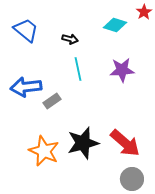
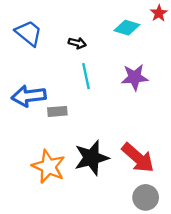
gray rectangle: (52, 101) -> (57, 111), turned 30

